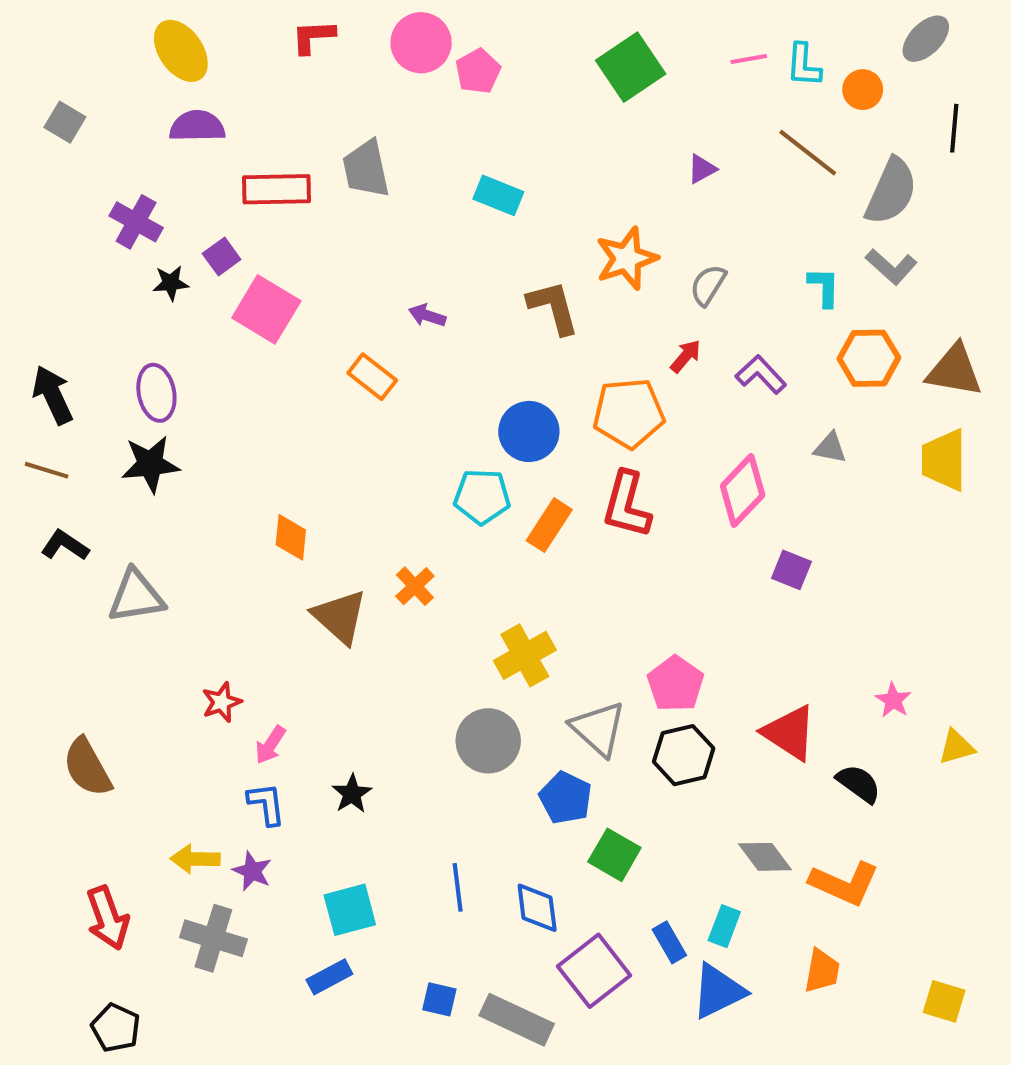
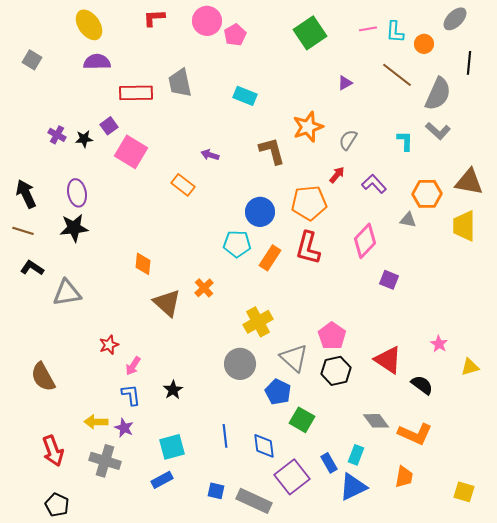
purple cross: (136, 222) -> (57, 135), moved, size x0.7
orange hexagon: (869, 358) -> (427, 194), moved

